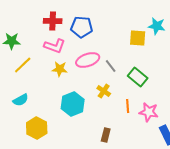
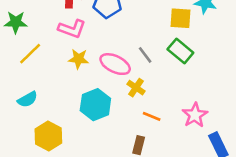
pink ellipse: (88, 60) -> (115, 64), moved, turned 45
green rectangle: (138, 77) -> (180, 51), moved
orange line: (128, 106) -> (152, 116), moved, turned -64
pink star: (149, 112) -> (195, 115), turned 30

